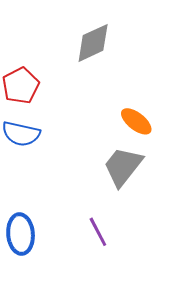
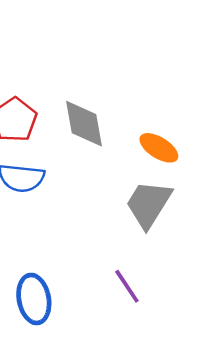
gray diamond: (93, 43) -> (84, 124), moved, turned -69

